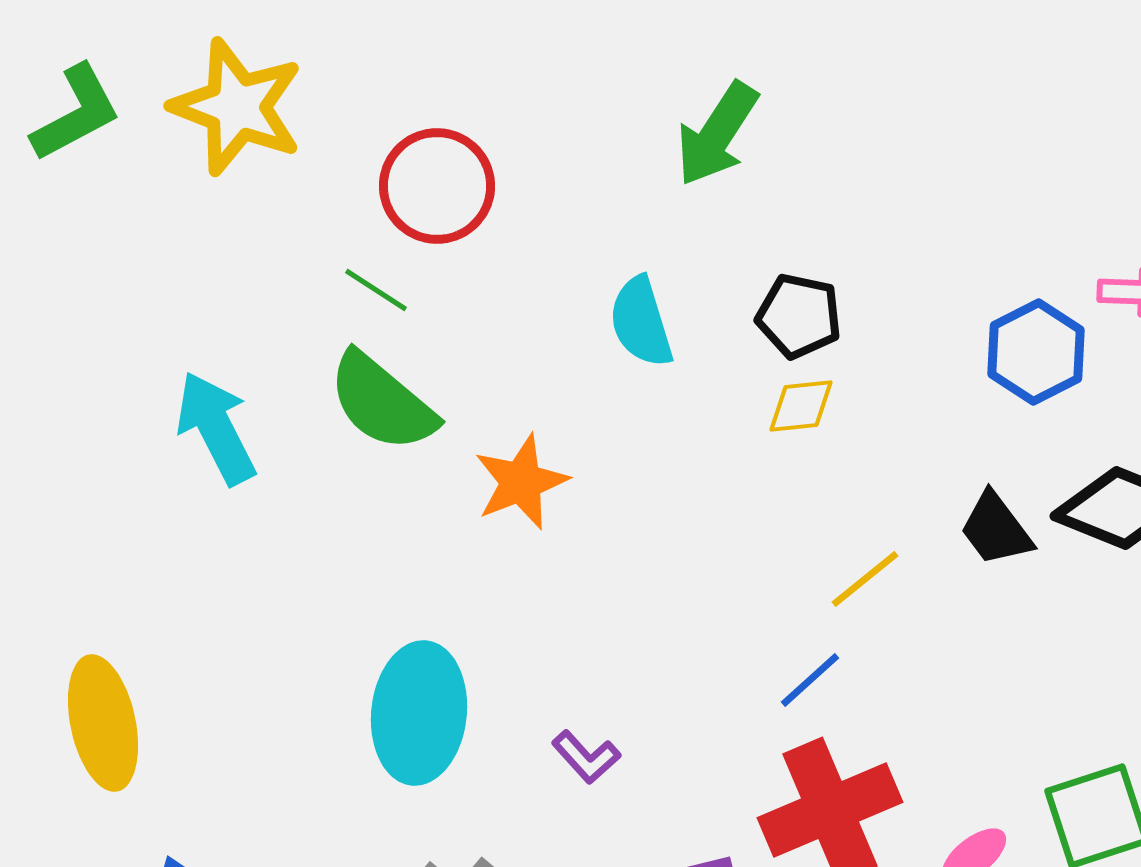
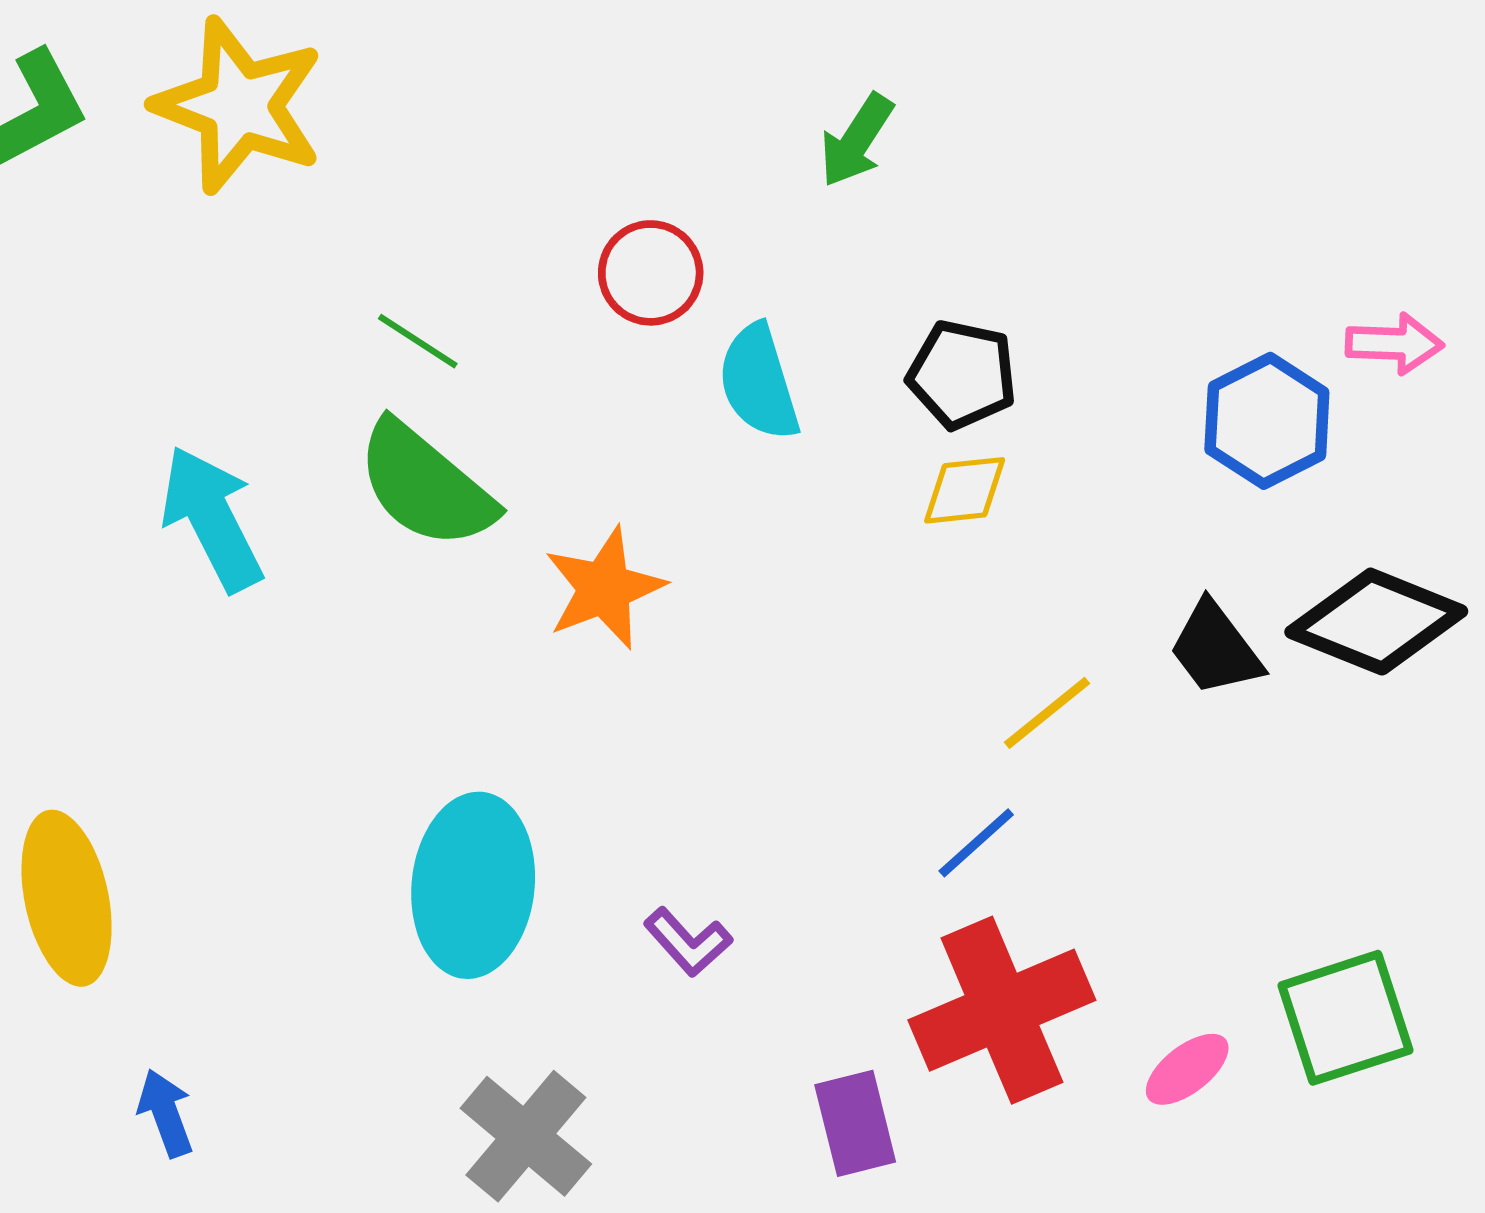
green arrow: (717, 134) -> (857, 140), size x0.7
red circle: (437, 186) -> (651, 273), moved, size x0.7

